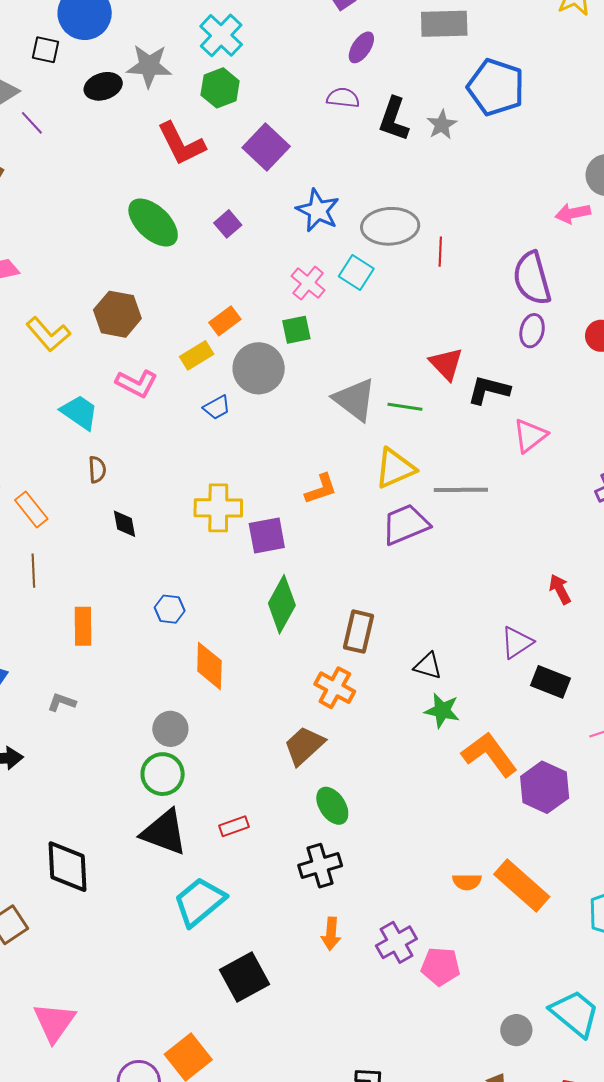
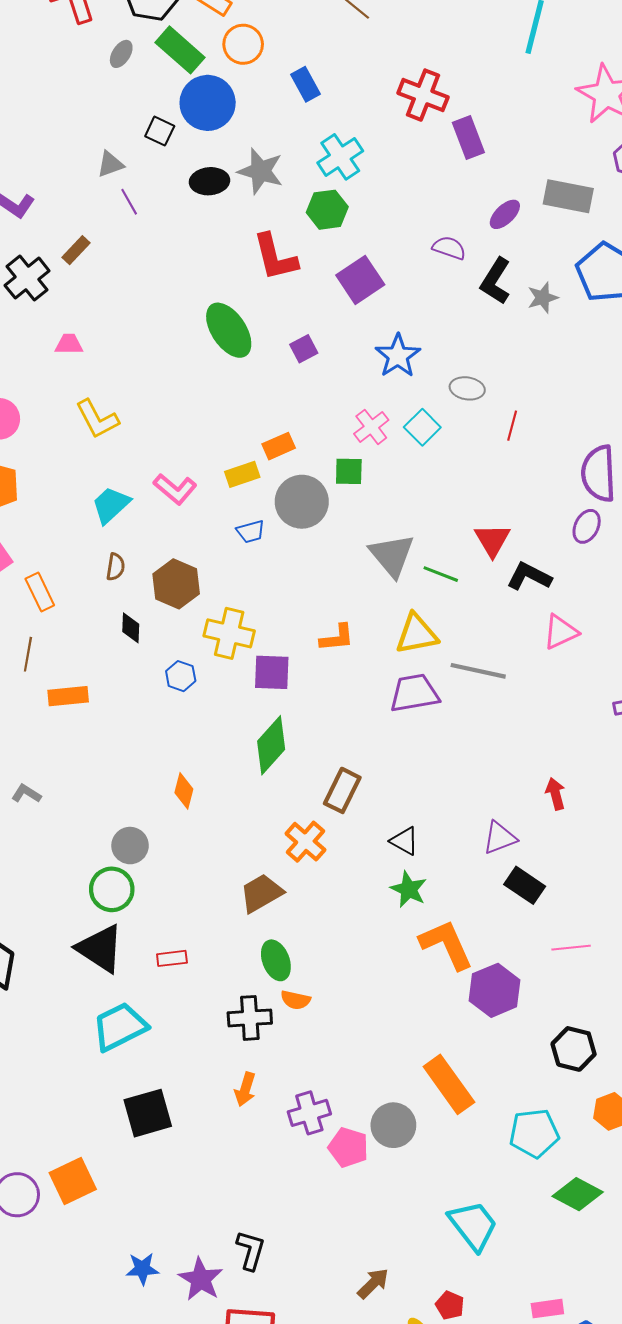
purple ellipse: (361, 47) -> (505, 214), moved
gray ellipse: (390, 226) -> (467, 388), size x0.6
brown hexagon: (117, 314) -> (176, 584), moved
cyan trapezoid: (79, 412) -> (111, 505), turned -90
blue hexagon: (170, 609) -> (181, 676), moved
orange rectangle: (83, 626) -> (68, 696), moved, turned 72
orange diamond: (209, 666) -> (184, 791), size x0.7
orange semicircle: (467, 882) -> (296, 1000), moved
gray circle: (516, 1030) -> (393, 1125), moved, size x1.4

